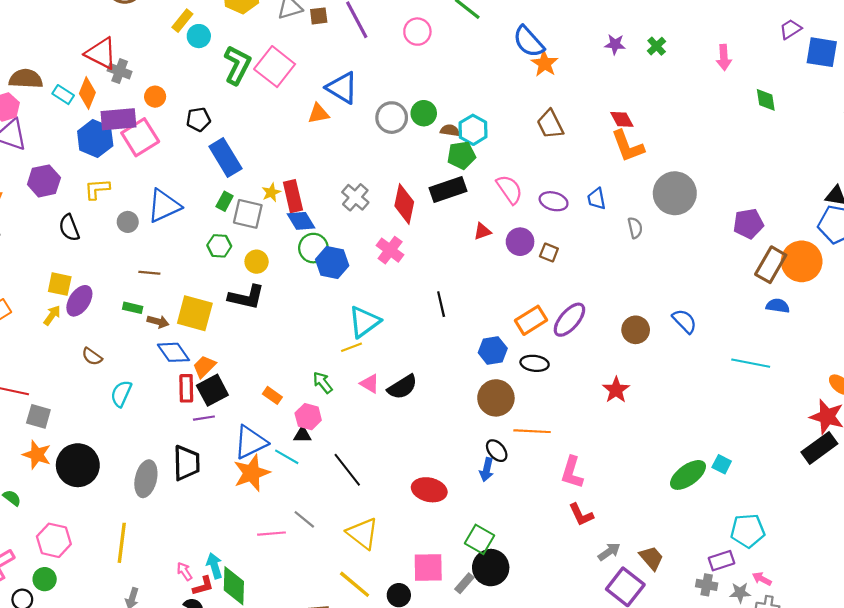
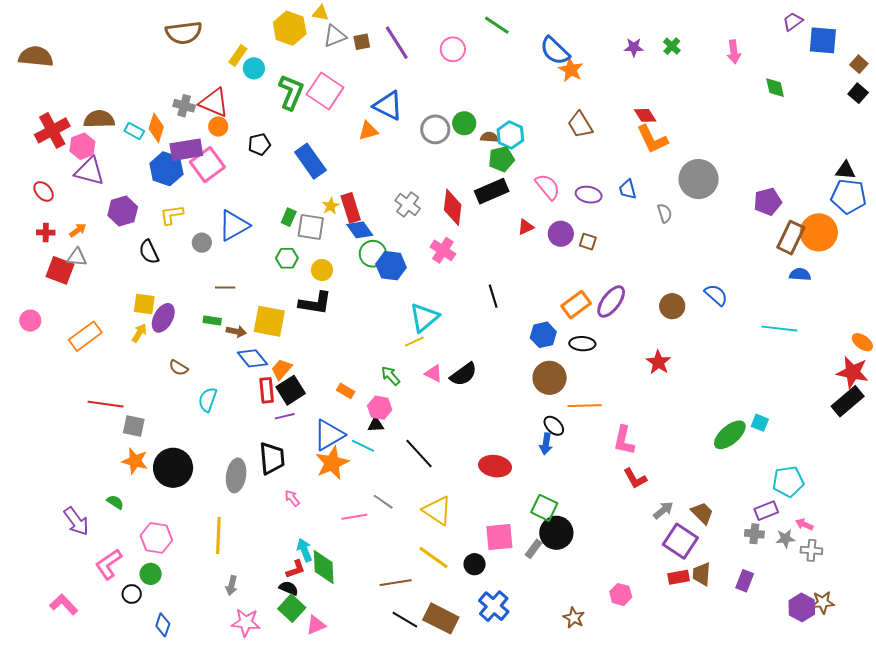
red triangle: (101, 53) -> (214, 103), moved
blue rectangle: (225, 157) -> (310, 161), moved
pink arrow: (184, 571) -> (292, 498), moved

